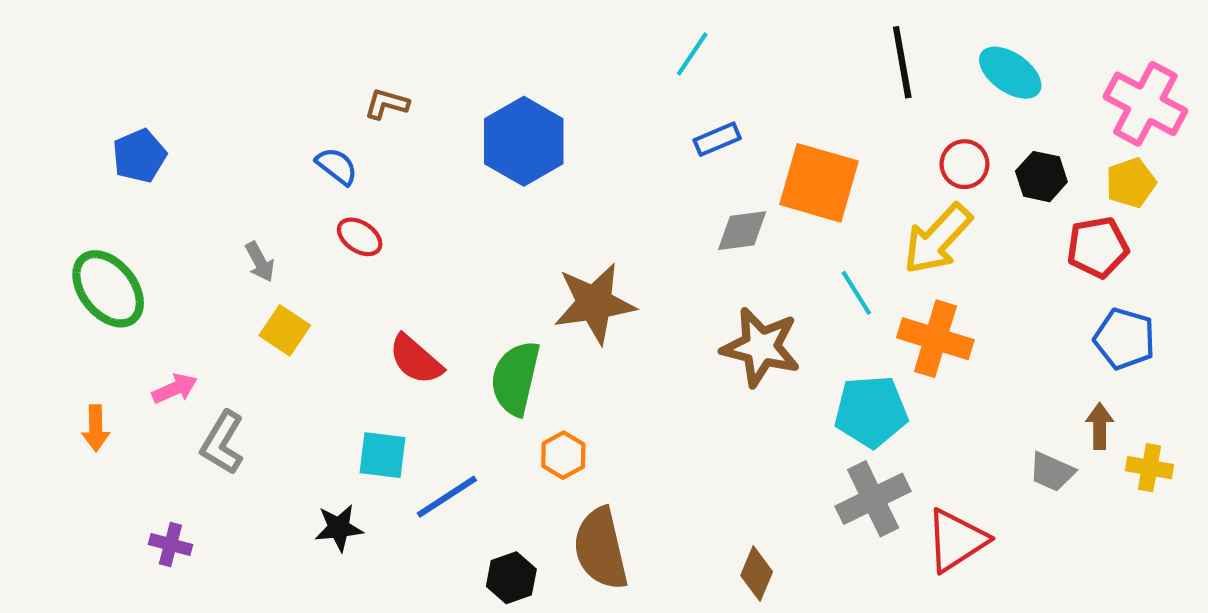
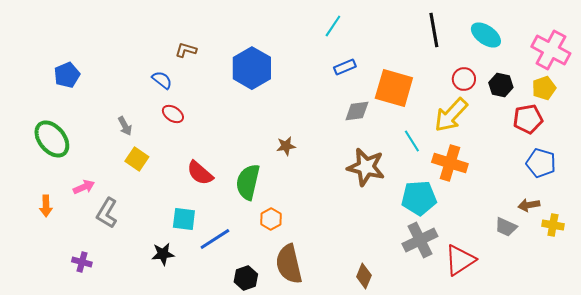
brown star: (595, 303) -> (286, 146), size x0.5
brown arrow: (1100, 426) -> (529, 205), turned -100

